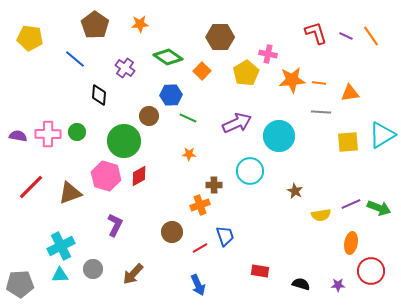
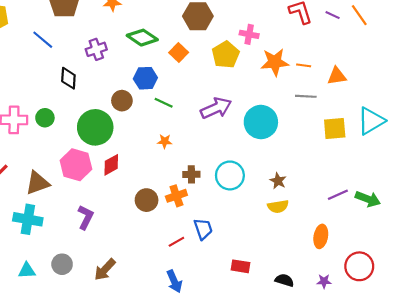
purple cross: (125, 68) -> (96, 49), turned 36
cyan circle: (250, 171) -> (230, 175), moved
yellow semicircle: (321, 215) -> (278, 206), moved
brown circle: (172, 232) -> (147, 200), moved
orange ellipse: (351, 243) -> (321, 236), moved
cyan cross: (61, 246) -> (28, 219), moved, turned 36

